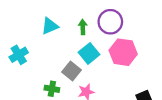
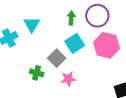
cyan triangle: (50, 26) -> (32, 24), moved, turned -42

